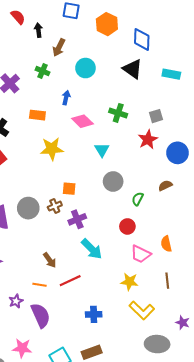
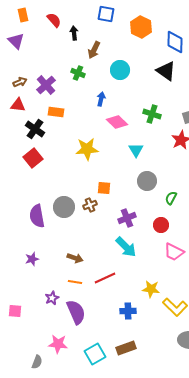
orange rectangle: (37, 115) -> (56, 112), moved
purple cross: (77, 219) -> (127, 218), moved
brown arrow: (50, 260) -> (75, 258), moved, turned -35
yellow star: (129, 282) -> (151, 289), moved

